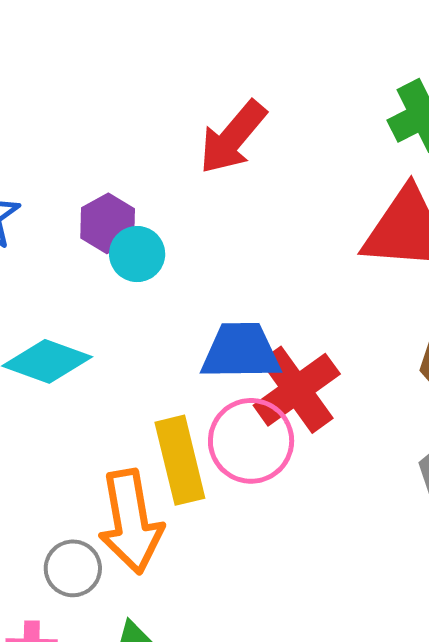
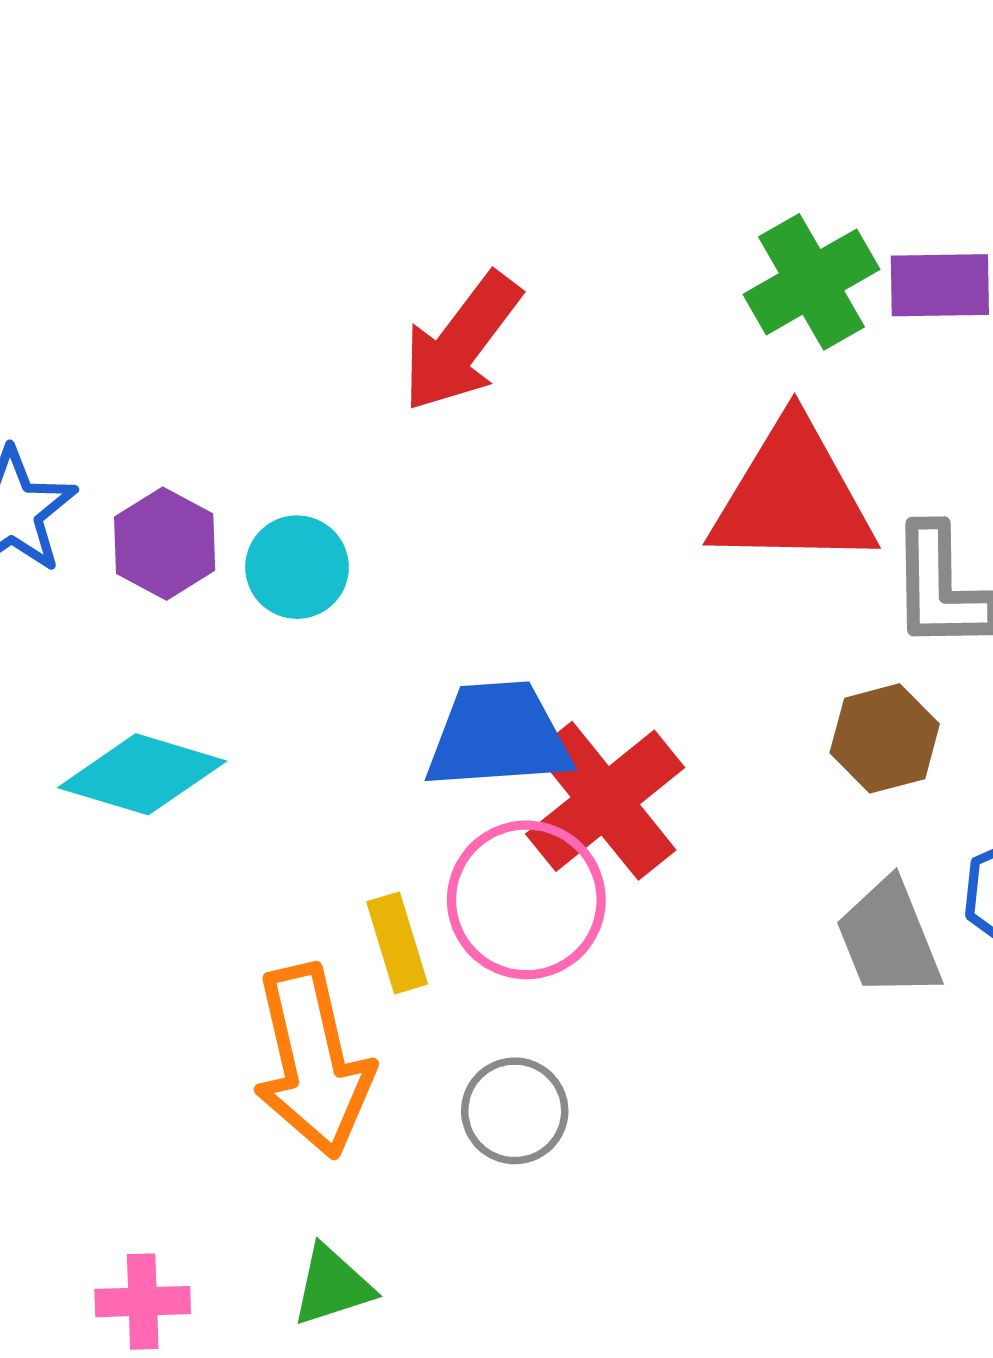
purple hexagon: (108, 223) -> (165, 544), moved
yellow rectangle: (180, 460) -> (397, 943), size x0.6
gray circle: (73, 568) -> (515, 1111), moved

